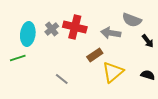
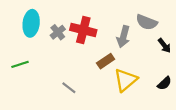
gray arrow: (111, 33) -> (123, 37), turned -84
cyan ellipse: (28, 34) -> (31, 23), moved
black semicircle: (148, 75) -> (164, 83), turned 120

